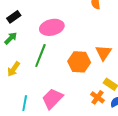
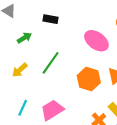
black rectangle: (14, 17) -> (51, 19), moved, turned 32
pink ellipse: (52, 27) -> (96, 41), moved, turned 35

